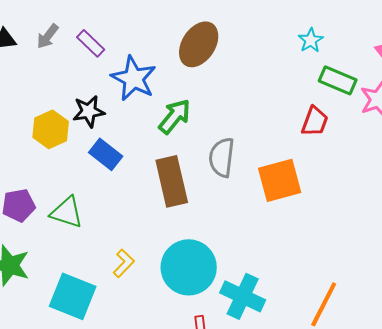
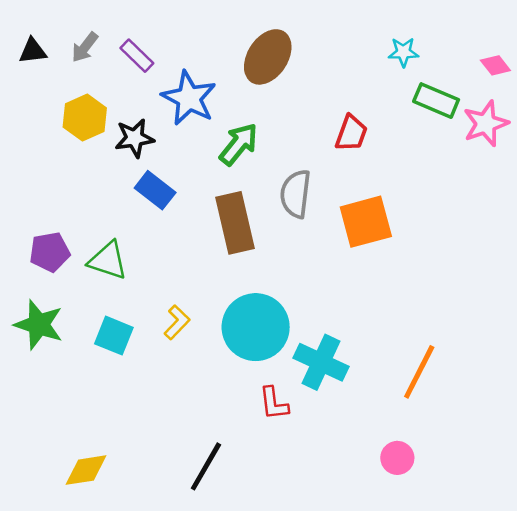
cyan star: (311, 40) -> (403, 52), turned 30
red trapezoid: (315, 121) -> (351, 133), moved
yellow hexagon: (51, 129) -> (85, 118), moved
cyan square: (73, 296) -> (114, 336), moved, size x0.7

